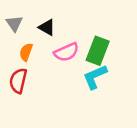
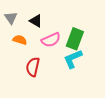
orange semicircle: (26, 52) -> (20, 40), turned 88
red semicircle: (18, 81) -> (33, 67), moved

